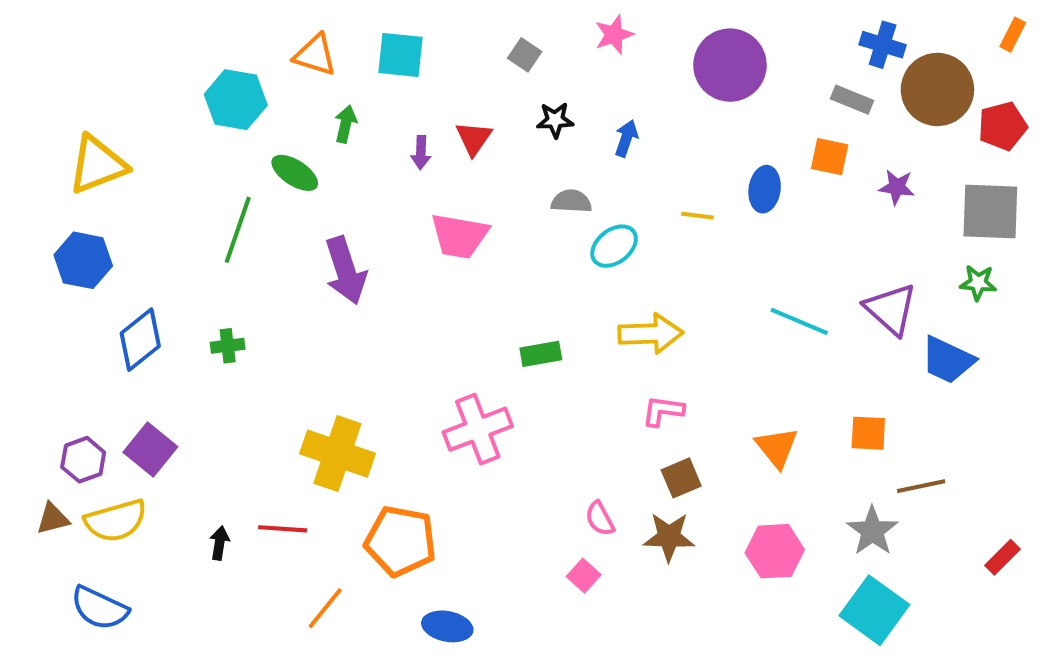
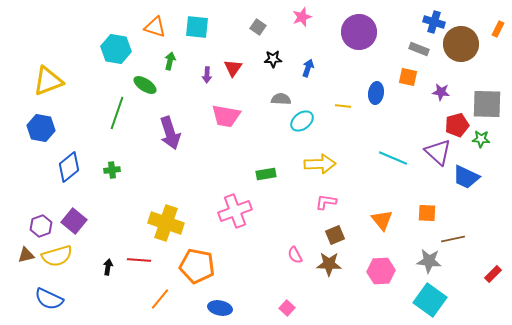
orange rectangle: (1013, 35) -> (498, 29), moved
red pentagon: (1003, 126) -> (457, 125), moved
gray star: (872, 531) -> (429, 261), turned -30
pink square: (584, 576) -> (287, 308), moved

